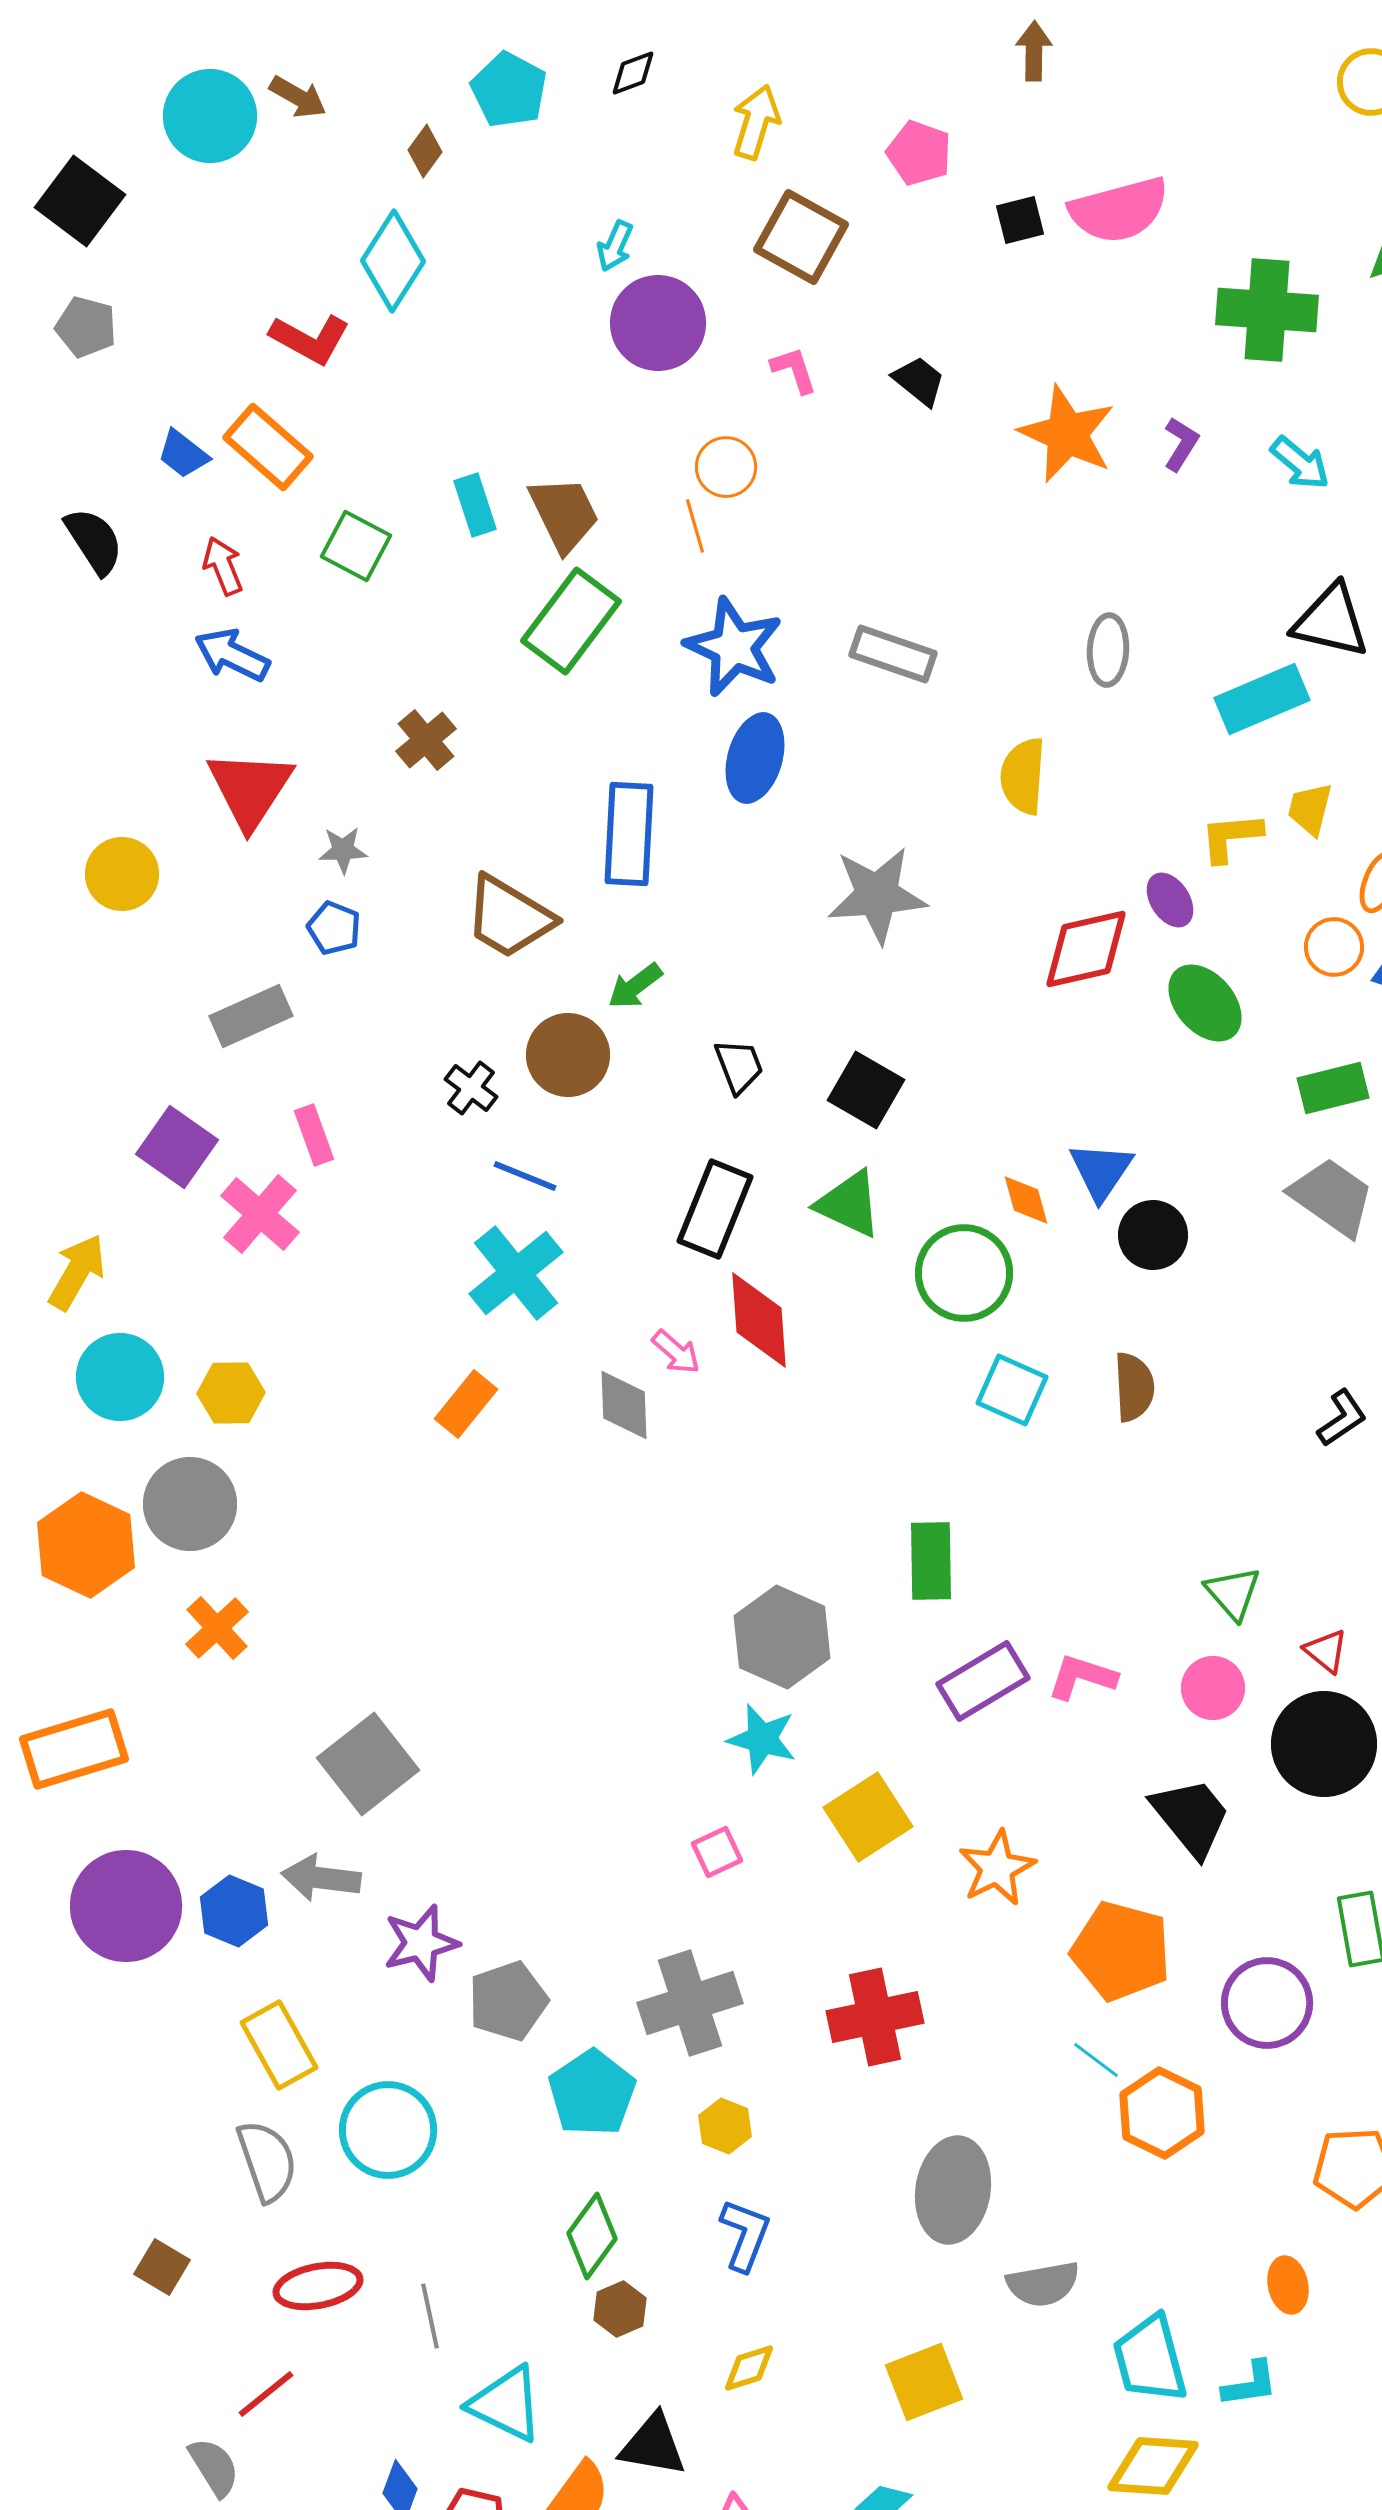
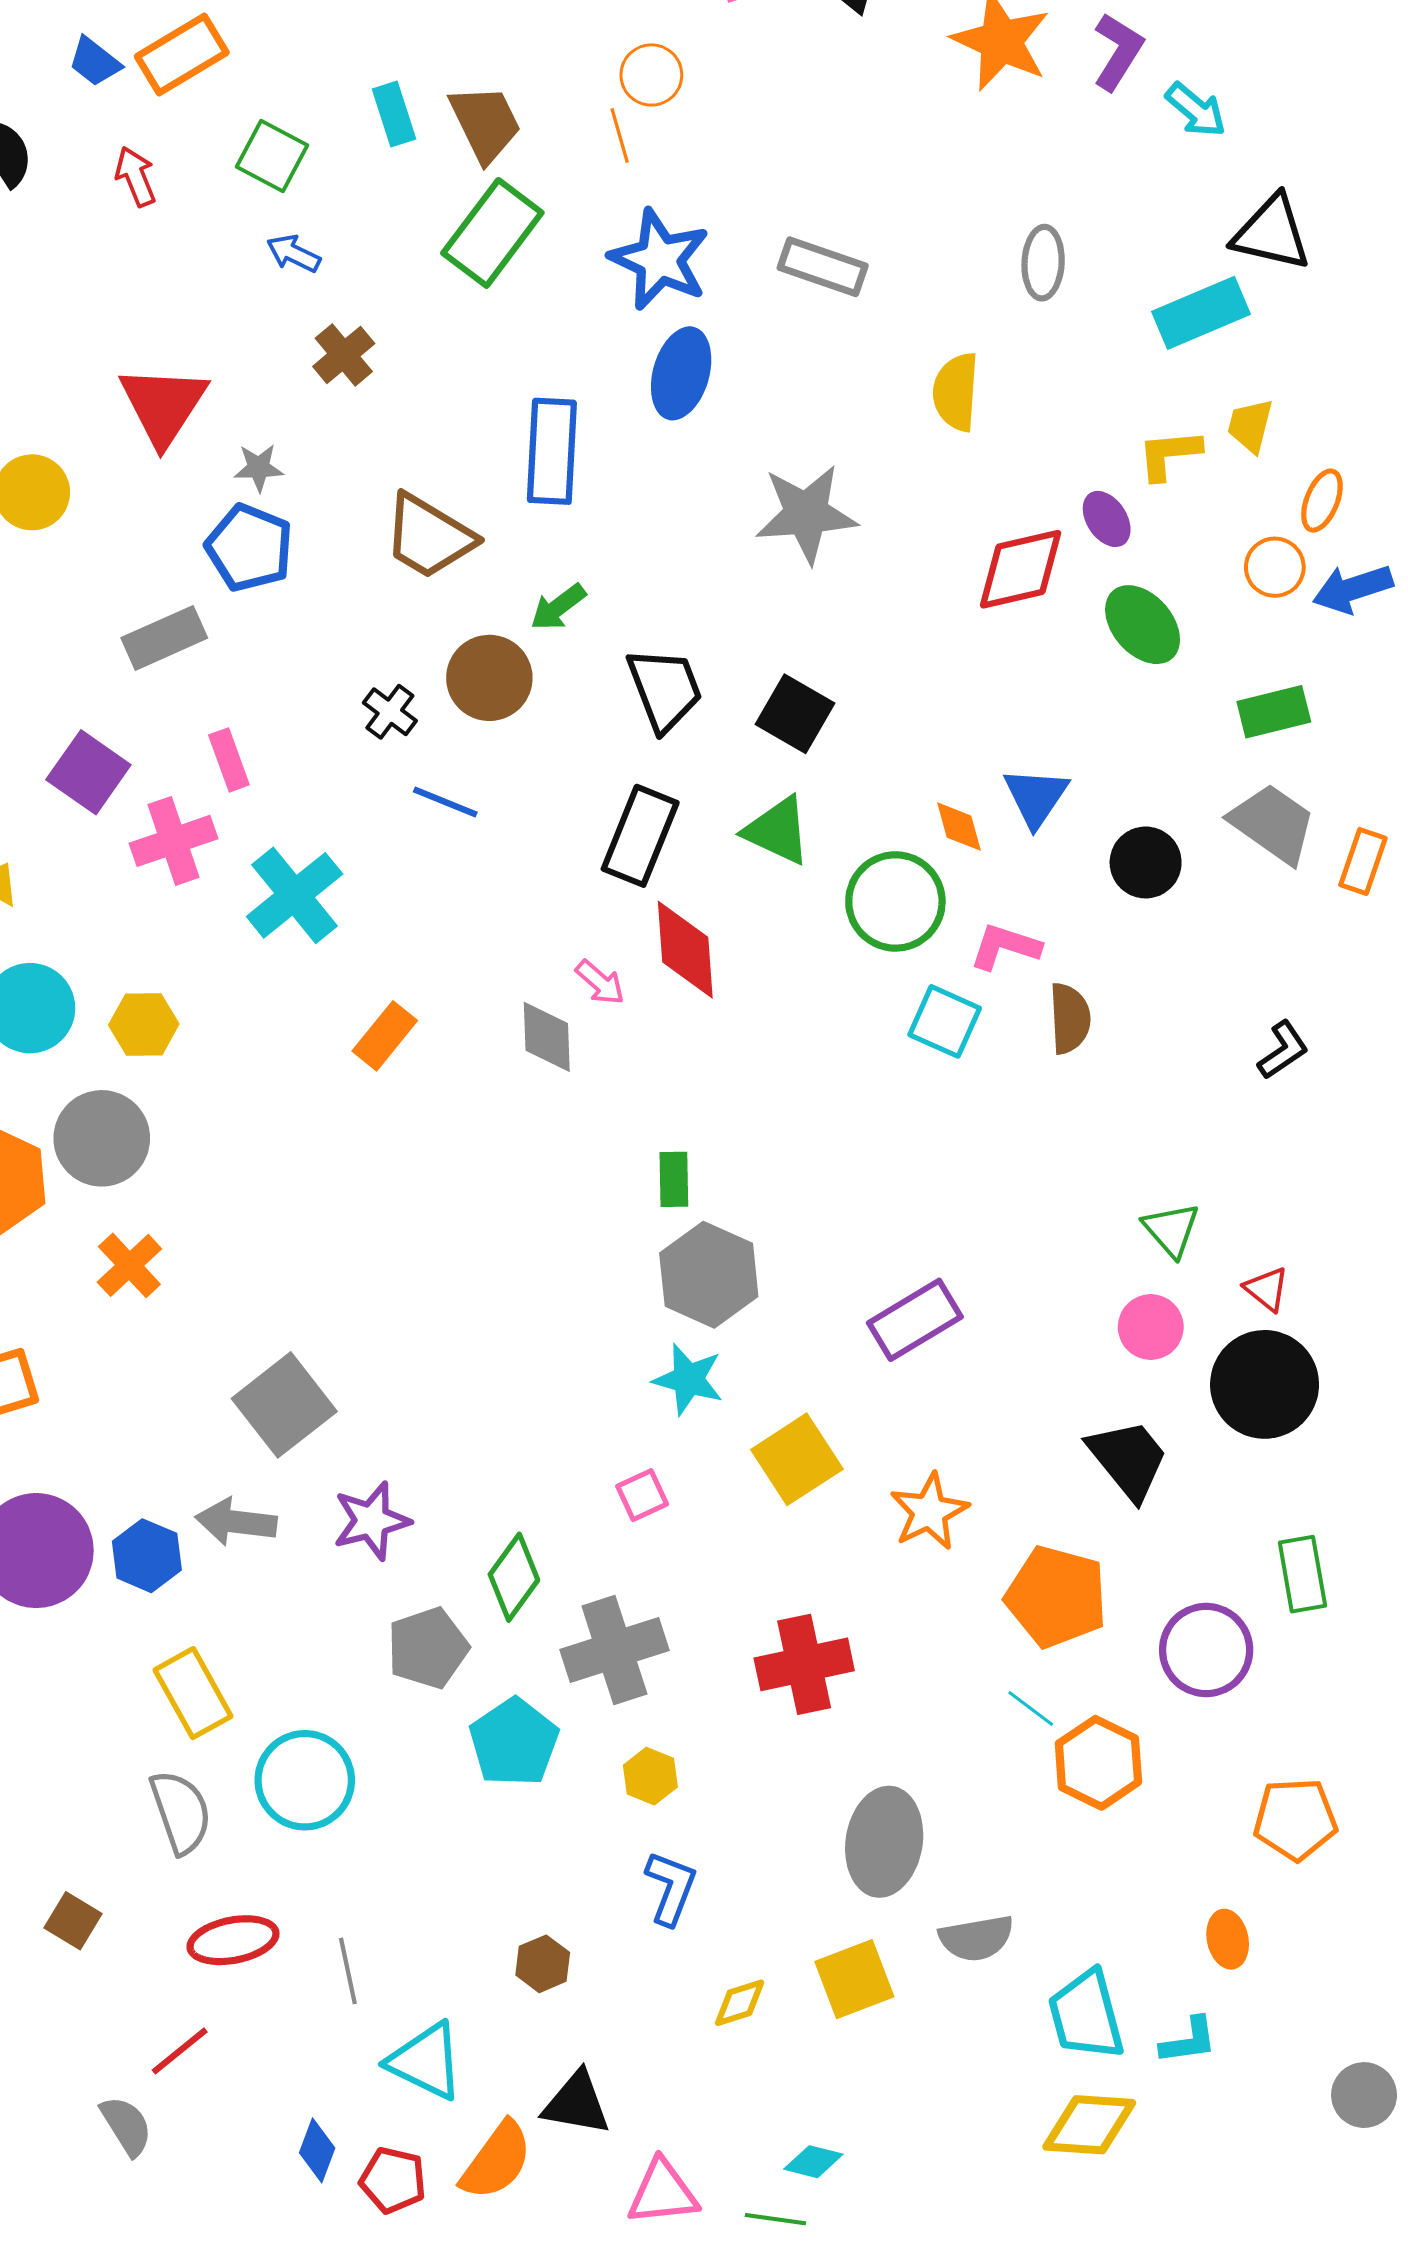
purple L-shape: (1181, 444) -> (1118, 51), size x1.4
orange rectangle: (268, 447) -> (182, 54), turned -72
cyan arrow: (1300, 463) -> (1196, 110), moved
blue arrow: (232, 655) -> (294, 253), moved, size x0.7
blue pentagon: (334, 928) -> (249, 548), size x1.6
black trapezoid: (739, 1066) -> (665, 689), size x1.5
pink cross: (260, 1214) -> (174, 841), turned 30
black circle: (1153, 1235) -> (1146, 862), moved
cyan cross: (516, 1273) -> (295, 895), moved
green rectangle: (931, 1561) -> (674, 1179), moved, size x0.7
pink L-shape: (1082, 1677) -> (1005, 947), moved
purple star: (421, 1943) -> (371, 1521), moved
green diamond: (592, 2236) -> (514, 1577), moved
yellow diamond: (749, 2368) -> (740, 2003), moved
yellow square: (924, 2382) -> (854, 1979), moved

